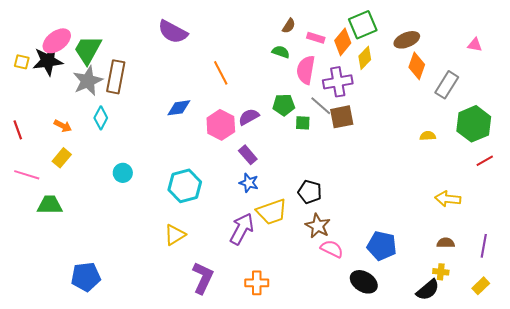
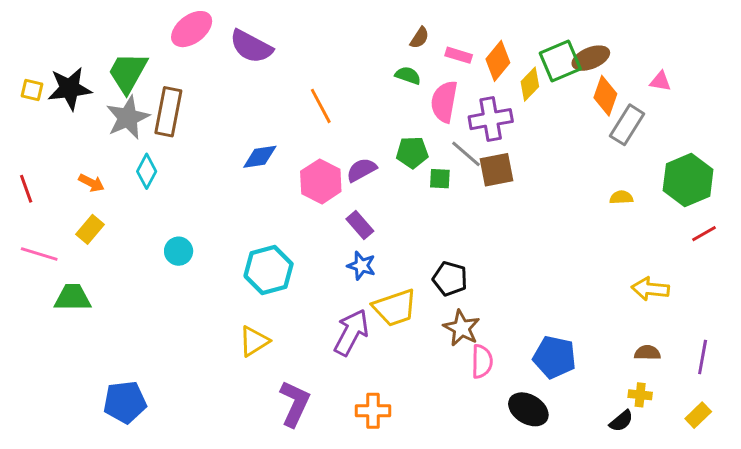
green square: (363, 25) -> (560, 61), moved
pink ellipse: (57, 41) -> (192, 29), moved
pink triangle: (475, 45) -> (660, 81), moved
gray rectangle: (447, 85) -> (627, 125), moved
pink semicircle: (332, 249) -> (482, 361), turned 65
black semicircle: (428, 290) -> (621, 421), size x0.7

